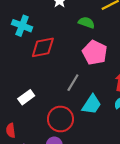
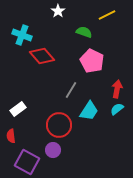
red diamond: (43, 47) -> (42, 56), turned 60
white rectangle: (26, 97) -> (18, 109), moved

